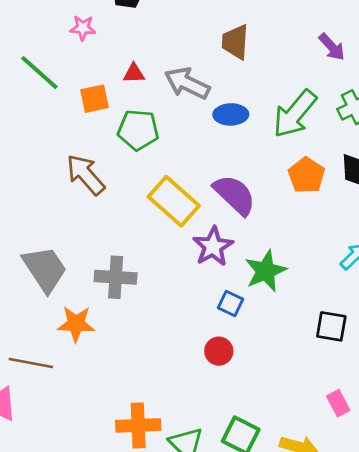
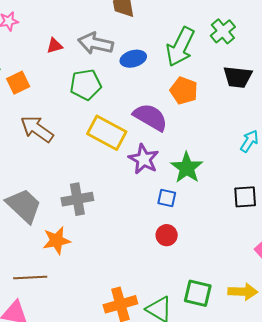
orange square: (94, 99) -> (18, 83), moved
green pentagon: (138, 130) -> (86, 85), moved
orange pentagon: (306, 175) -> (184, 91), moved

